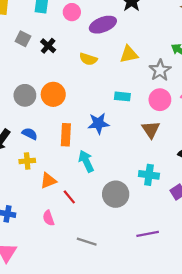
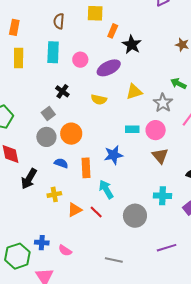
gray square: (23, 39) -> (48, 113), moved, turned 32
pink circle: (160, 100) -> (156, 130), moved
blue semicircle: (30, 134) -> (61, 163), moved
red line: (69, 197) -> (96, 212), moved
pink semicircle: (48, 218) -> (65, 250), moved, turned -32

